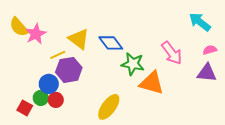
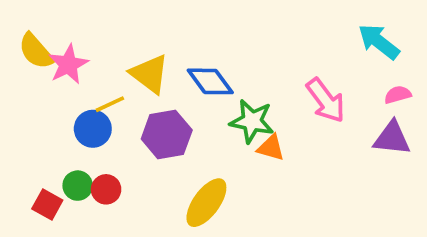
purple hexagon: (69, 70) -> (167, 134), moved
orange triangle: (152, 83) -> (271, 148), moved, size x0.6
blue circle: (49, 84) -> (93, 129), moved

